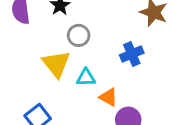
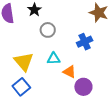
yellow triangle: (56, 64) -> (24, 62), moved

